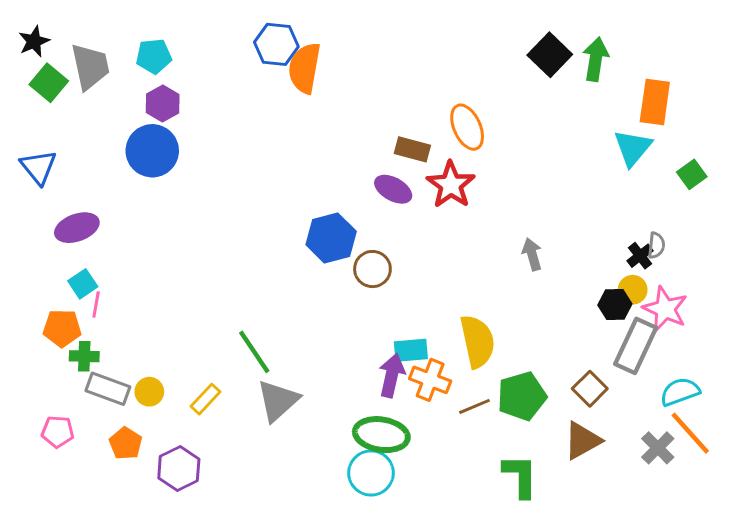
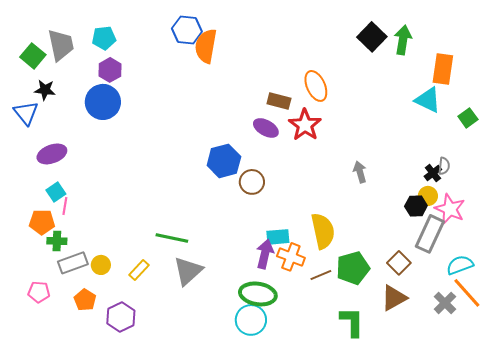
black star: (34, 41) -> (45, 90), moved, turned 30
cyan triangle: (633, 148) -> (428, 100), turned -44
green line: (254, 352) -> (172, 238), turned -44
gray rectangle: (108, 389) -> (73, 263), turned -40

